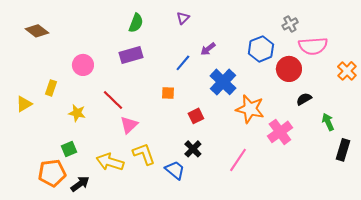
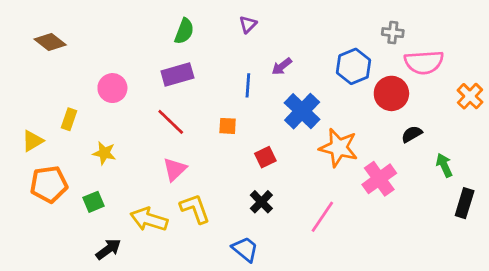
gray cross: (290, 24) -> (393, 33), turned 35
blue line: (183, 63) -> (248, 85), turned -36
red line: (113, 100) -> (171, 122), moved
blue trapezoid: (175, 170) -> (245, 249), moved
orange pentagon: (52, 173) -> (49, 184), moved

